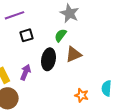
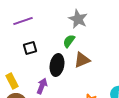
black square: (27, 35) -> (30, 48), moved
purple arrow: (26, 72) -> (42, 86), moved

